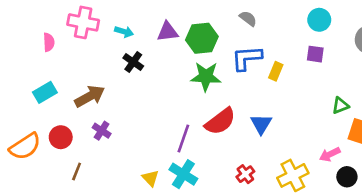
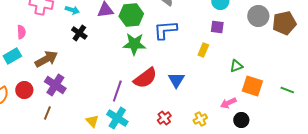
pink semicircle: (49, 42) -> (21, 32), moved
yellow rectangle: (276, 71) -> (203, 50), moved
purple cross: (102, 131) -> (55, 85), size x1.5
brown line: (77, 171) -> (47, 113), moved
yellow cross: (293, 175) -> (200, 119), size x0.6

